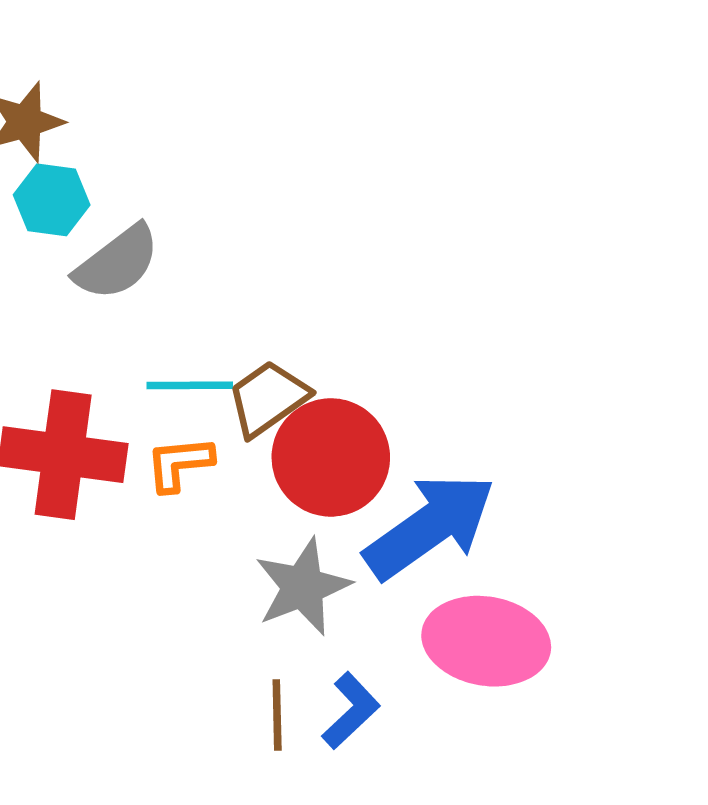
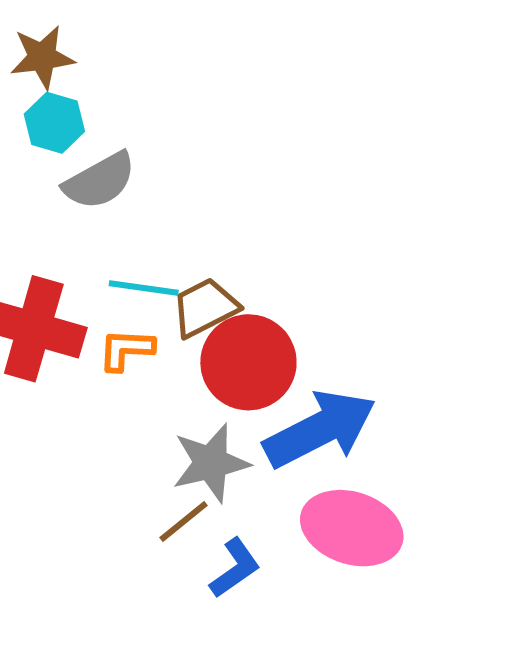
brown line: (277, 715) -> (184, 521), moved, turned 44

